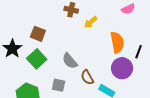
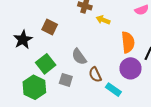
yellow arrow: (91, 22) -> (103, 20), turned 56
green square: (37, 59) -> (46, 64), moved

